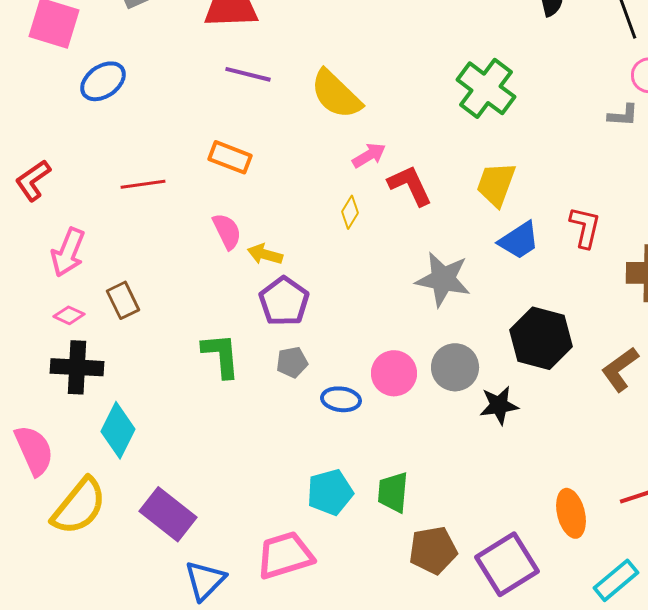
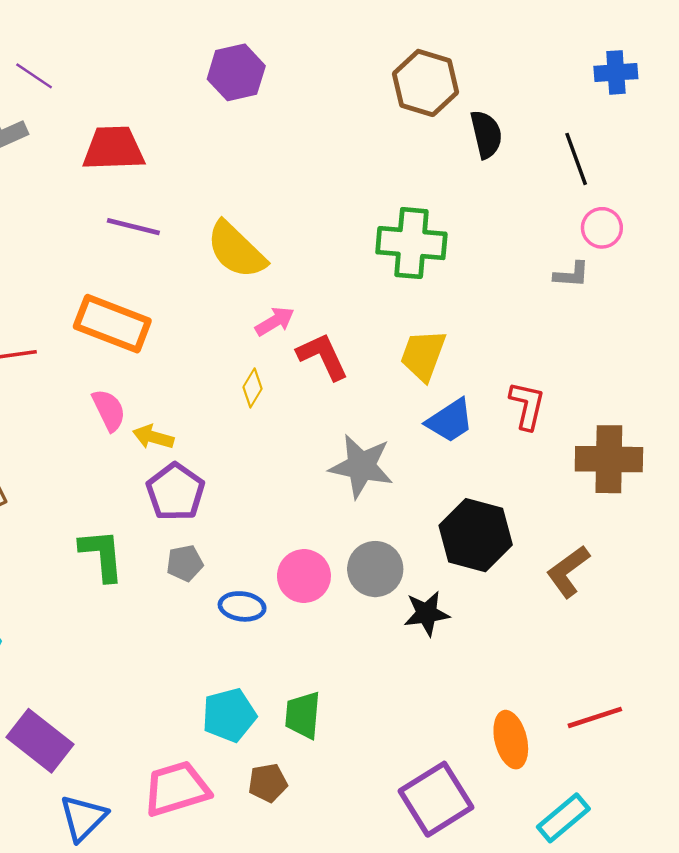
green cross: (486, 88) -> (411, 243), turned -32
orange rectangle: (230, 157) -> (112, 324), size x1.5
brown pentagon: (433, 550) -> (268, 783), moved, size x0.7

